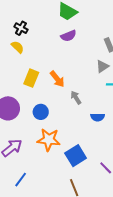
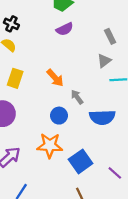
yellow rectangle: (31, 78) -> (15, 78), moved
blue circle: (41, 112) -> (59, 116), moved
blue semicircle: (97, 117) -> (102, 117), size x1.6

